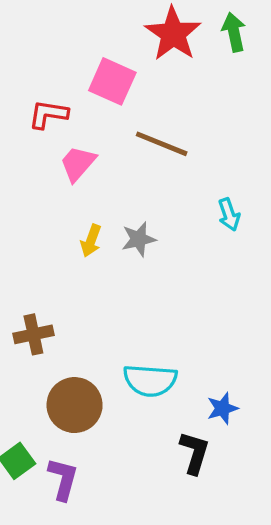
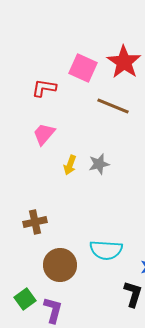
red star: (173, 34) -> (124, 62), moved
pink trapezoid: (78, 164) -> (44, 134), moved

